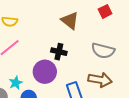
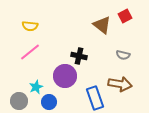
brown triangle: (70, 21) -> (102, 25), moved
gray semicircle: (103, 51) -> (123, 55), size x0.6

